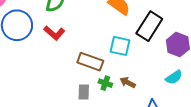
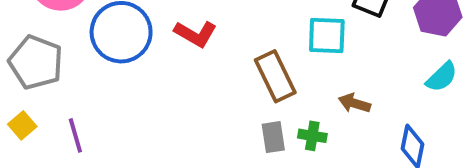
brown rectangle: (90, 62) -> (275, 76), turned 55
green cross: (105, 83) -> (312, 136), moved

